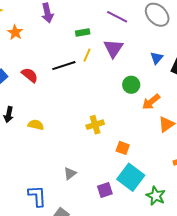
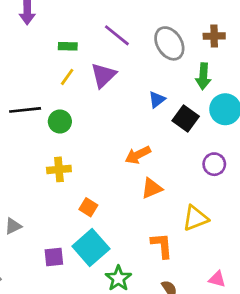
black line: (64, 66) -> (25, 110), moved
green circle: (131, 85) -> (60, 122), moved

